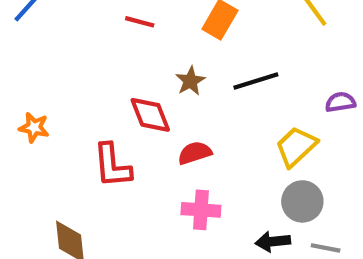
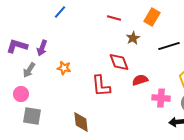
brown star: (190, 81) -> (133, 38), moved
pink cross: (201, 210) -> (161, 98), moved

